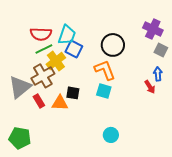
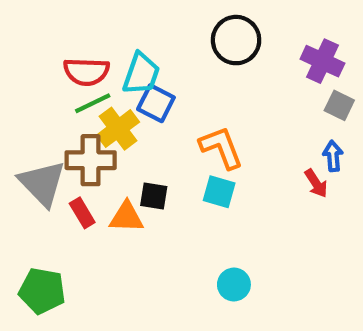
black circle: (113, 45) -> (236, 40), moved
brown cross: (43, 76) -> (91, 160), turned 30
gray triangle: (20, 87) -> (42, 183), turned -35

